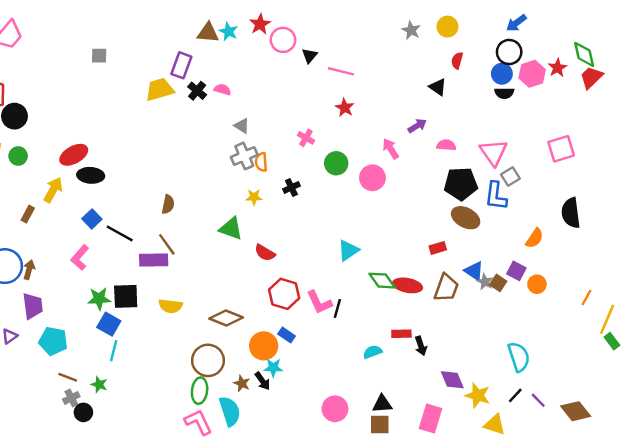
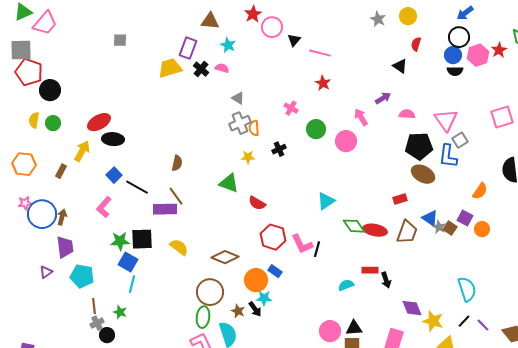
cyan star: (229, 31) -> (228, 45), moved
yellow semicircle: (170, 306) -> (179, 247), turned -150
brown line: (68, 377) -> (94, 306), turned 63
pink circle: (335, 409) -> (330, 331), moved

